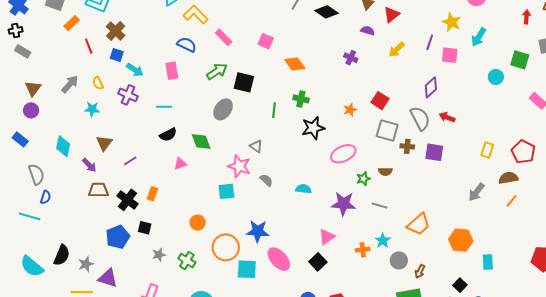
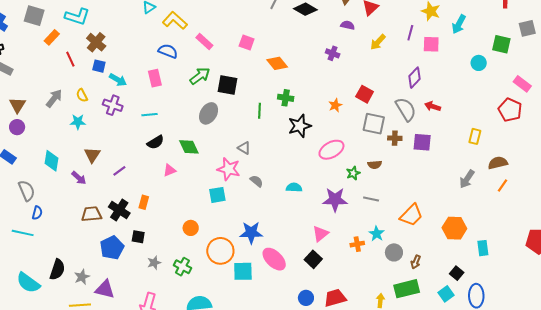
red pentagon: (523, 152) -> (510, 110), moved
brown trapezoid: (98, 190) -> (91, 214), moved

